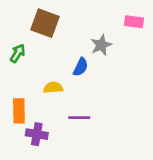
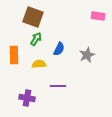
gray star: (101, 45) -> (87, 55), moved
green arrow: (18, 53) -> (36, 39), moved
orange rectangle: (19, 111) -> (14, 55), moved

